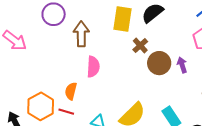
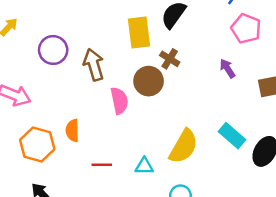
brown circle: (159, 63) -> (149, 81), moved
orange semicircle: (71, 91) -> (72, 130), moved
orange hexagon: (41, 106) -> (37, 145), moved

